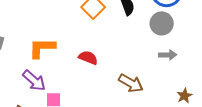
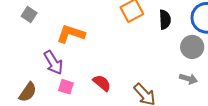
red semicircle: (88, 58) -> (102, 83), moved

